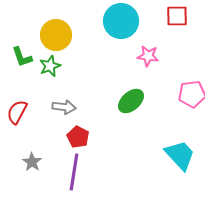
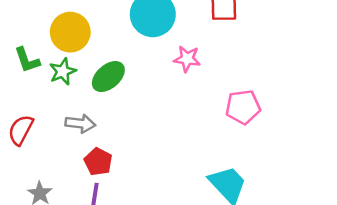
green ellipse: (131, 101) -> (108, 77), moved

